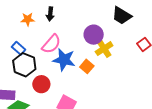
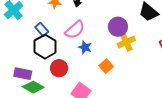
blue star: (64, 60) -> (85, 47), size x0.6
orange square: (87, 66) -> (106, 66), moved

